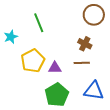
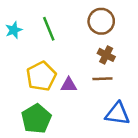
brown circle: (94, 15) -> (101, 21), moved
cyan star: (11, 37) -> (14, 30), moved
green pentagon: (57, 95) -> (36, 119), moved

